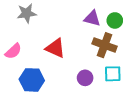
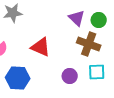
purple triangle: (92, 18) -> (77, 18), turned 30

